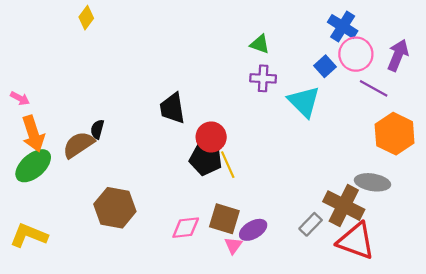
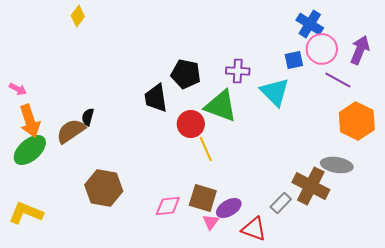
green triangle: (260, 44) -> (221, 106), moved, size x1.8
blue square: (325, 66) -> (294, 60), turned 30
black pentagon: (206, 159) -> (186, 74), moved
red triangle: (356, 241) -> (254, 229), moved, size x0.7

